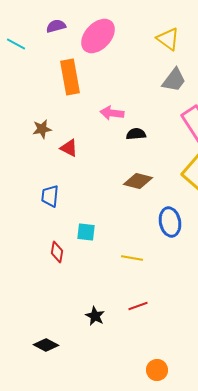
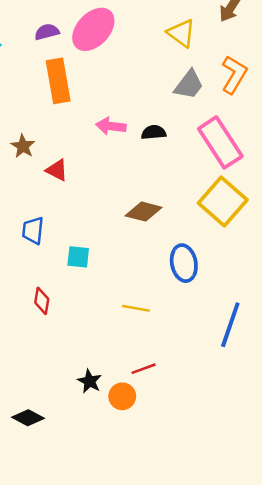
purple semicircle: (56, 26) -> (47, 32), moved
brown star: (42, 129) -> (23, 146), turned -30
black semicircle: (136, 134) -> (154, 132), moved
cyan square: (86, 232) -> (78, 257), moved
orange circle: (157, 370) -> (122, 396), moved

